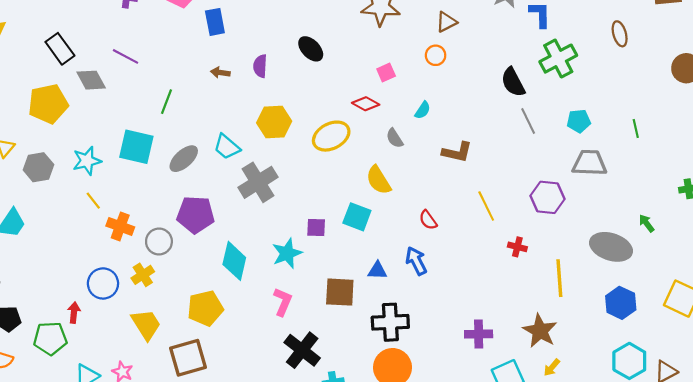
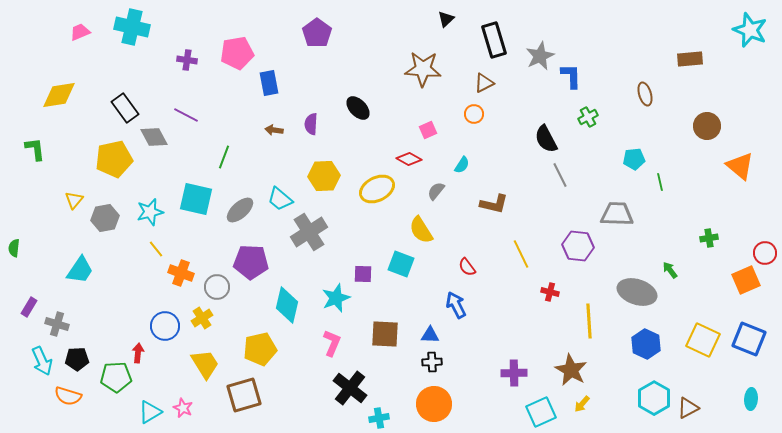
green cross: (558, 59) -> (588, 117), size x0.6
cyan pentagon: (579, 121) -> (634, 159), moved
gray semicircle: (395, 138) -> (436, 191), turned 72
blue triangle: (377, 271) -> (430, 335), moved
black cross: (390, 322) -> (432, 362), size x0.6

